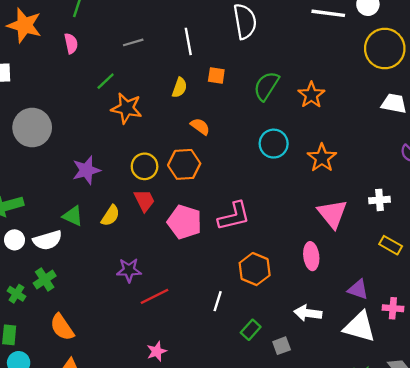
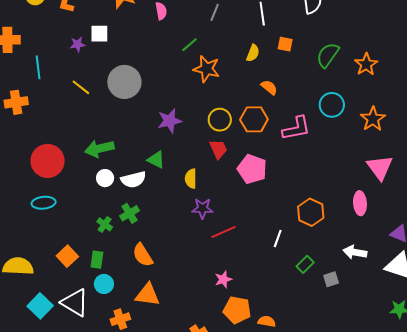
gray line: (133, 42) -> (215, 12), turned -54
yellow semicircle: (110, 216) -> (191, 179), moved, turned 144
pink L-shape: (234, 216) -> (296, 128), moved

